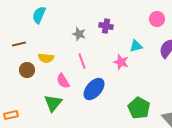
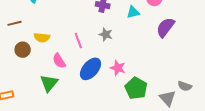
gray star: (79, 34) -> (106, 34), moved
cyan triangle: (136, 46) -> (133, 12), moved
pink star: (121, 62) -> (118, 68), moved

